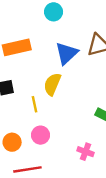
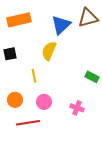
yellow line: (35, 104) -> (34, 76), moved
pink circle: (40, 135) -> (44, 102), moved

